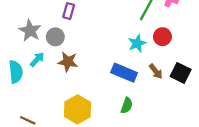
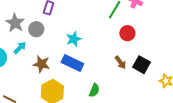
cyan star: (137, 43) -> (74, 39), moved
brown star: (68, 62) -> (41, 64), moved
blue rectangle: (124, 73) -> (72, 63), moved

